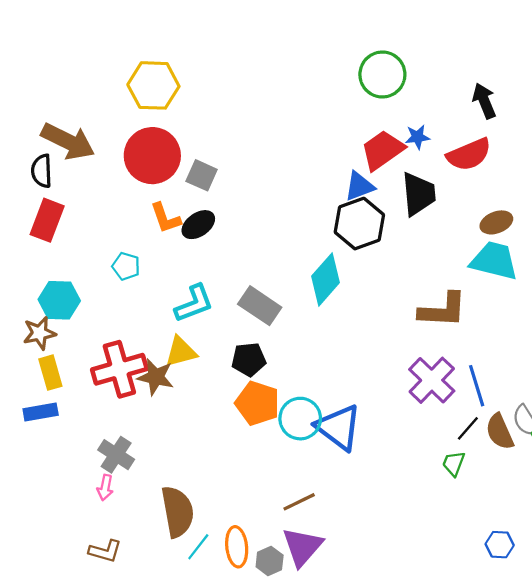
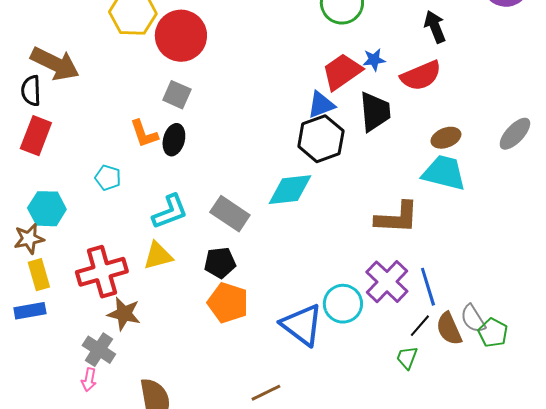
red circle: (152, 156) -> (181, 36), moved
black ellipse: (198, 225) -> (174, 140), turned -40
cyan diamond: (325, 279) -> (290, 190), turned 42
brown star: (156, 377) -> (124, 314), moved
cyan circle: (300, 419) -> (343, 304), moved

